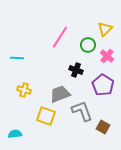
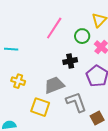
black cross: (76, 70) -> (70, 61), turned -32
brown square: (103, 127) -> (97, 118), turned 32

